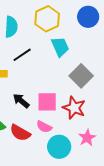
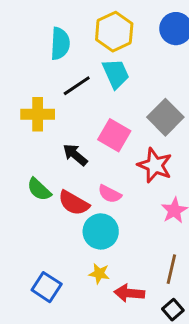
cyan trapezoid: (60, 47) -> (116, 74), moved
pink square: (47, 102) -> (114, 135), moved, turned 30
cyan circle: (59, 147) -> (101, 231), moved

